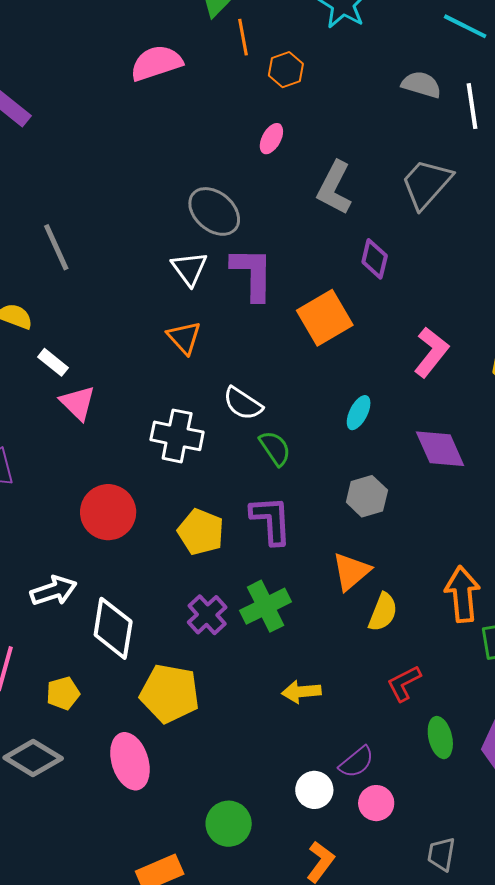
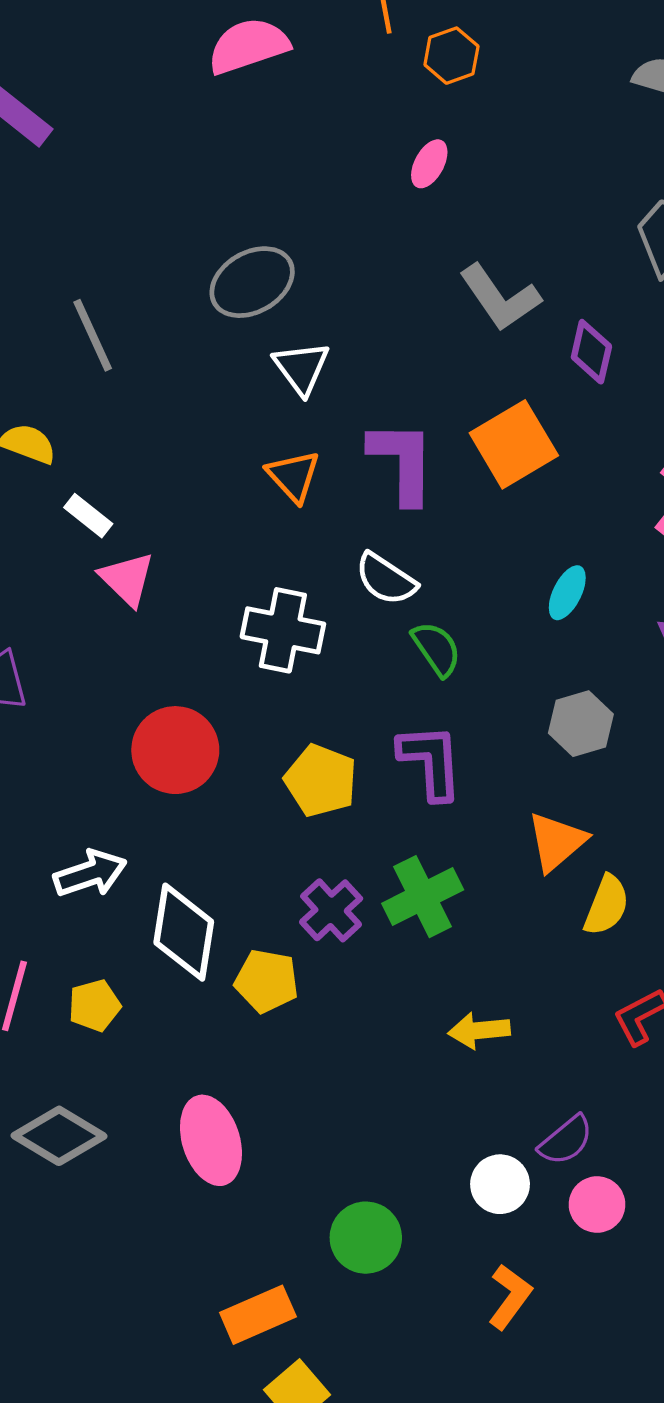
gray L-shape: (334, 188) -> (500, 298), moved, turned -62
gray ellipse: (214, 211) -> (252, 282), moved, turned -70
purple L-shape: (252, 274) -> (402, 462), moved
yellow pentagon: (63, 693) -> (94, 1006), moved
yellow pentagon: (170, 693) -> (267, 981), moved, size x0.7

